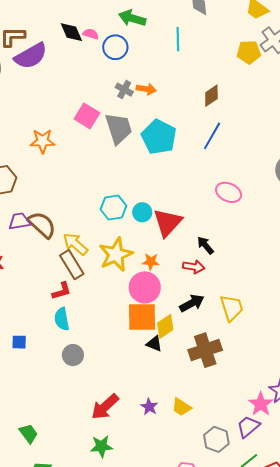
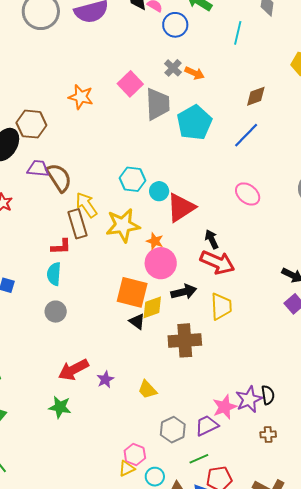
red arrow: (194, 267) -> (217, 262), moved, size x1.6
pink circle: (145, 287) -> (161, 263), moved
purple star: (149, 407) -> (105, 379), moved

